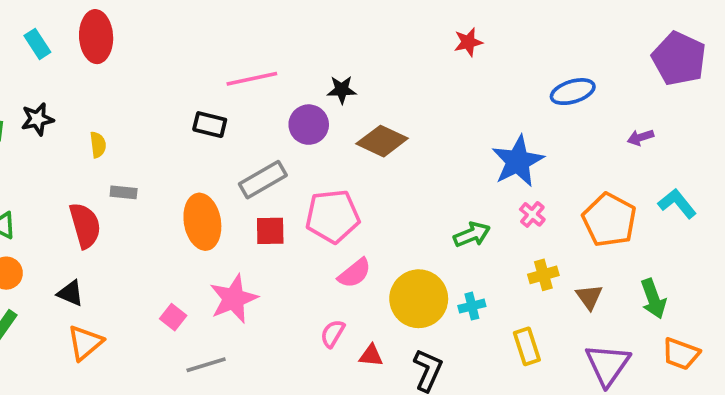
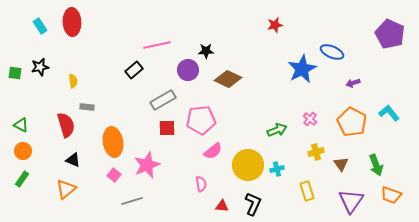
blue ellipse: (573, 92) -> (332, 52), turned 40
black rectangle: (210, 125) -> (134, 70), turned -54
purple arrow: (641, 137) -> (353, 83), moved
blue star: (518, 161) -> (302, 69), moved
orange ellipse: (202, 222) -> (113, 142), moved
black triangle: (70, 293) -> (73, 160), moved
pink semicircle: (333, 334) -> (201, 184), turned 140
red triangle: (371, 356) -> (222, 206), moved

